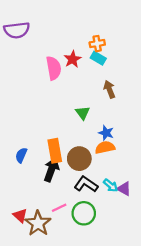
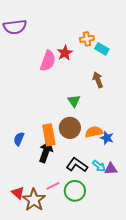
cyan rectangle: (98, 58) -> (102, 49), moved
pink semicircle: (54, 68) -> (48, 61), turned 30
blue star: (106, 133) -> (107, 138), moved
brown circle: (79, 159) -> (70, 128), moved
purple triangle: (124, 189) -> (111, 169), turned -32

